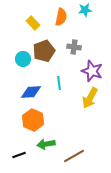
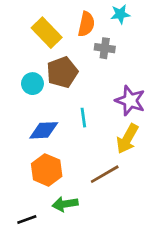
yellow rectangle: (33, 23) -> (47, 33), size x1.5
gray cross: (74, 47) -> (105, 48), moved
brown line: (74, 156) -> (105, 174), moved

